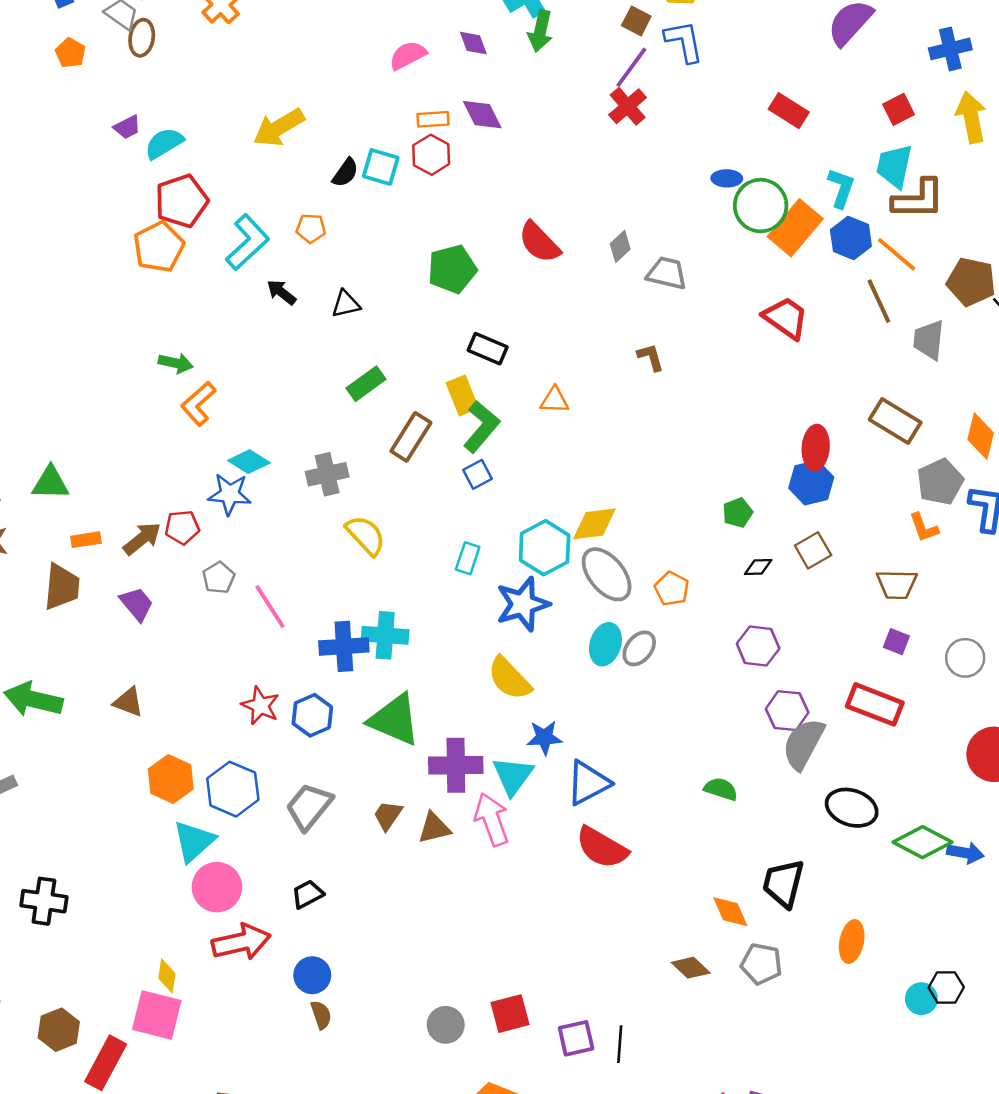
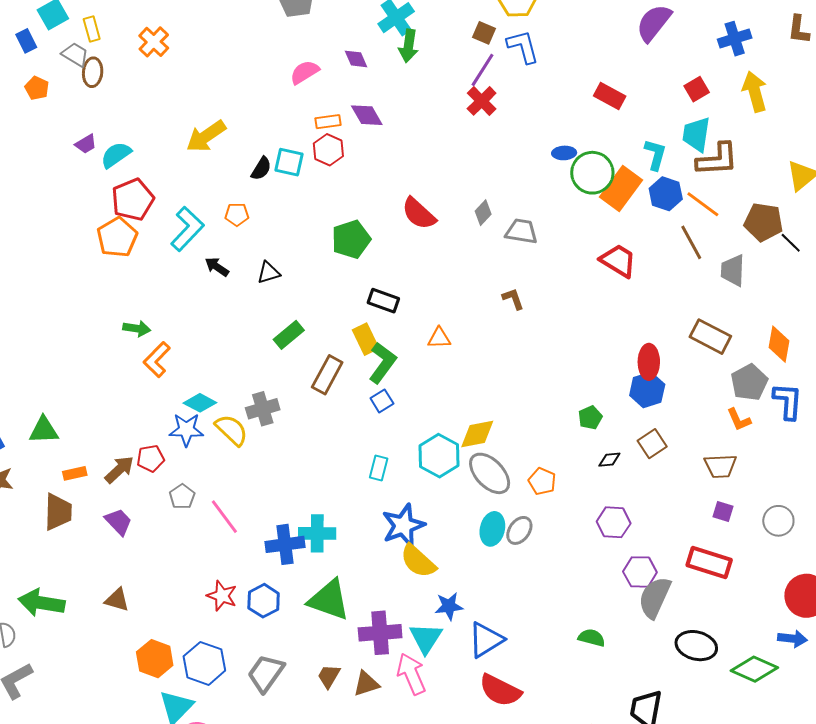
yellow semicircle: (366, 535) -> (232, 430), moved
blue star: (523, 604) -> (403, 525), moved
blue arrow: (965, 853) -> (792, 639), moved

